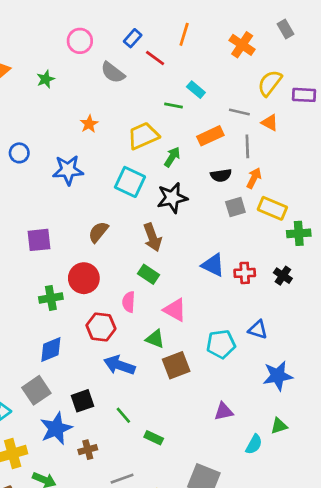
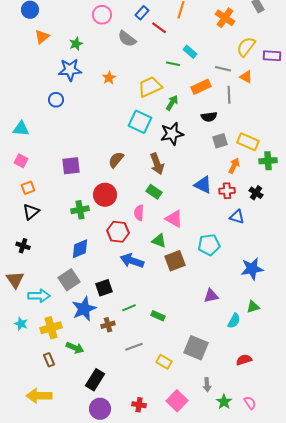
blue star: (68, 170) -> (70, 70), moved
orange arrow: (254, 178) -> (234, 166), moved
blue triangle: (258, 330) -> (237, 217), moved
green line: (123, 415) -> (129, 308), moved, turned -72

